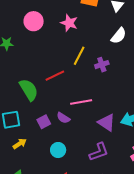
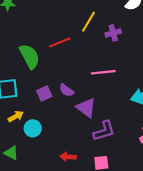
pink line: (81, 102) -> (103, 72), moved
purple triangle: (106, 122) -> (86, 108), moved
cyan circle: (58, 150) -> (33, 128), moved

